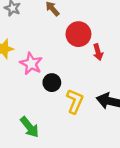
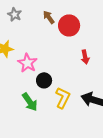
red circle: (78, 34) -> (69, 25), moved
green arrow: (29, 127) -> (30, 102), moved

